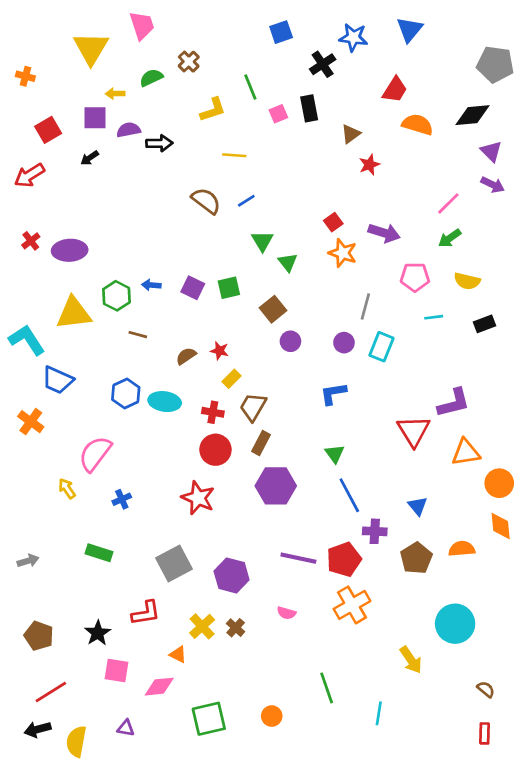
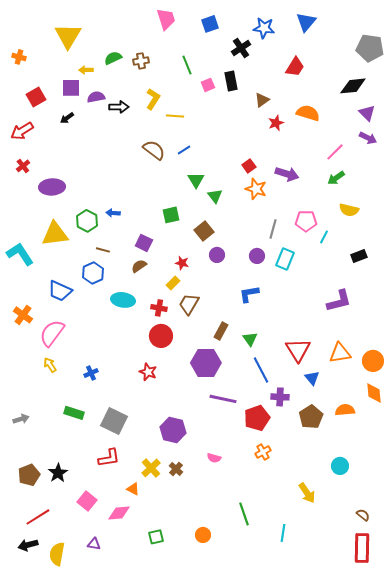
pink trapezoid: (142, 25) -> (166, 19), moved
brown cross: (189, 62) -> (141, 61), moved, turned 35
yellow L-shape: (213, 110) -> (153, 99), moved, turned -40
orange semicircle: (418, 124) -> (308, 113), moved
red cross: (31, 241) -> (23, 166), moved
pink pentagon: (415, 277) -> (306, 221), moved
purple square: (193, 288) -> (144, 243), moved
cyan line: (434, 317) -> (324, 237), turned -56
black rectangle: (484, 324) -> (359, 256), moved
red star: (219, 351) -> (182, 263), moved
blue trapezoid: (58, 380) -> (60, 291), moved
blue hexagon: (126, 393) -> (93, 273), moved
red triangle: (414, 431) -> (298, 350), moved
brown rectangle: (261, 443) -> (221, 331), moved
orange triangle: (466, 452) -> (340, 353), moved
pink semicircle: (95, 454) -> (52, 333), moved
red star: (198, 498) -> (148, 372), size x0.7
purple line: (298, 558) -> (223, 399), moved
gray square: (174, 563) -> (114, 421), moved, turned -36
orange cross: (352, 605) -> (263, 452), size x0.6
cyan circle: (455, 624) -> (340, 466), size x0.6
black star: (98, 633) -> (58, 473), moved
brown pentagon: (39, 636) -> (29, 475), turned 30
pink square: (116, 671) -> (87, 501), turned 30
green square: (209, 719) -> (156, 537), size x0.6
red rectangle: (484, 733) -> (362, 548), size x1.8

